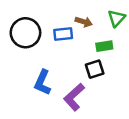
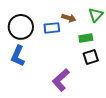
black square: (95, 69) -> (91, 57), moved
blue L-shape: (42, 82) -> (18, 56), moved

